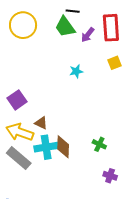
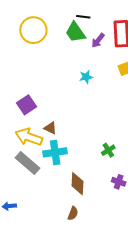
green cross: (99, 144) -> (108, 150), turned 32
brown diamond: (63, 147) -> (77, 184), moved

